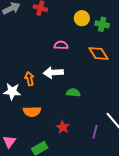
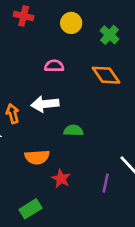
yellow circle: (82, 18) -> (71, 23), moved
green cross: (102, 24) -> (110, 35), turned 32
orange semicircle: (32, 112) -> (37, 157), moved

